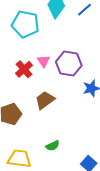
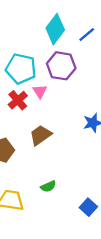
cyan pentagon: (25, 24) -> (21, 69), moved
purple hexagon: (69, 64) -> (61, 66), moved

